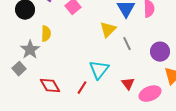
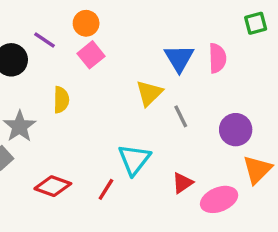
yellow semicircle: (46, 34) -> (61, 100), moved
red triangle: (128, 84) -> (182, 183), turned 32
red diamond: (50, 86) -> (53, 186), turned -40

